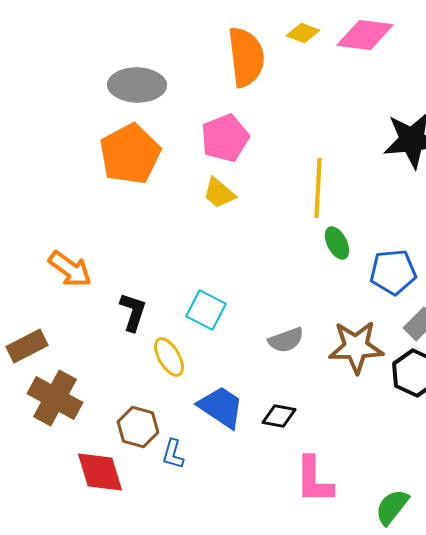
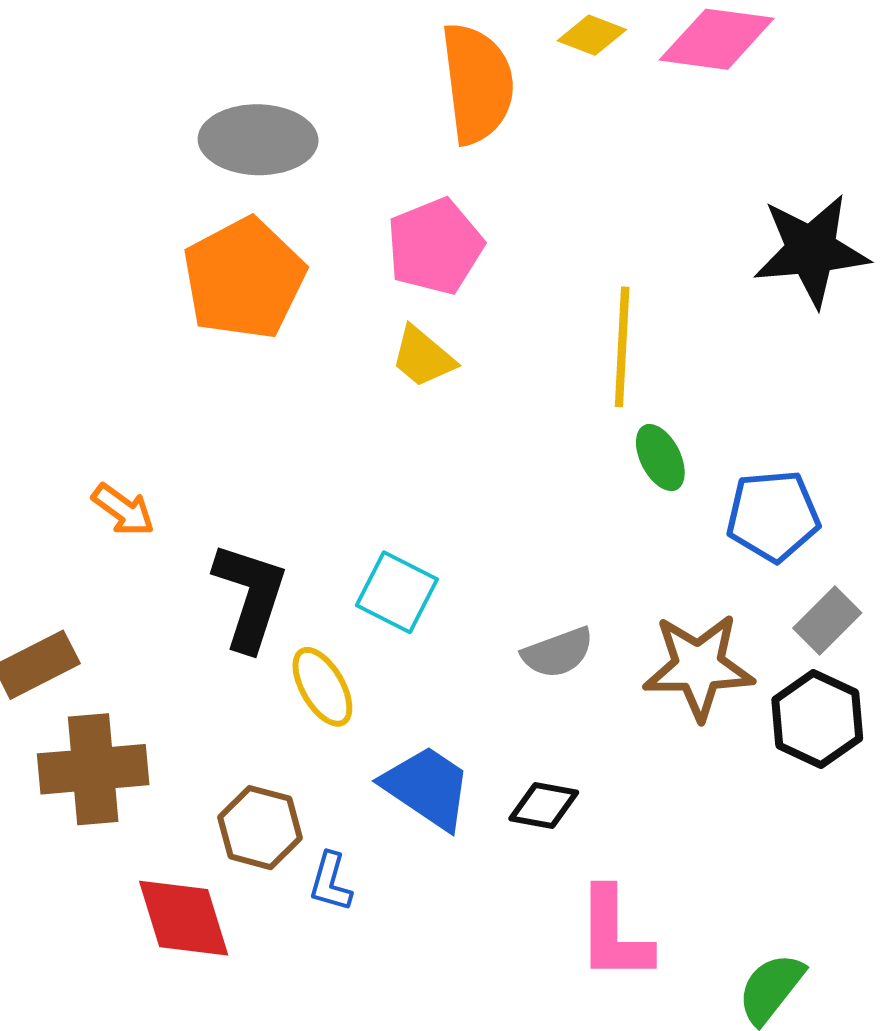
orange arrow: (70, 269) -> (123, 510), size x0.7
black L-shape: (133, 312) -> (250, 596), size x1.4
brown cross: (55, 398) -> (93, 769), turned -34

